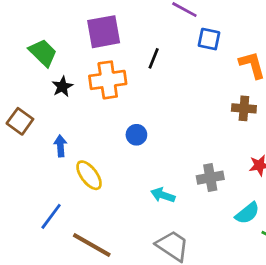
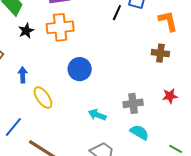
black line: (154, 58) -> (117, 13), moved
blue circle: (136, 135) -> (80, 69), size x1.5
cyan semicircle: (247, 213) -> (139, 132), moved, turned -114

